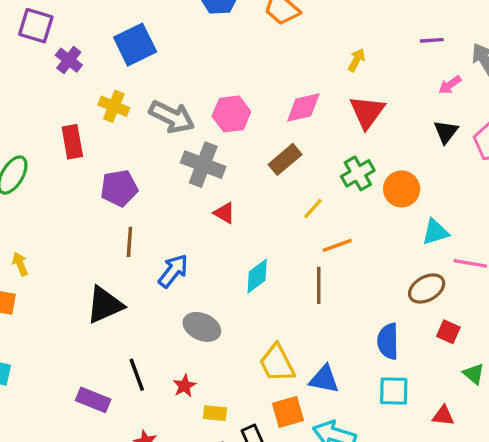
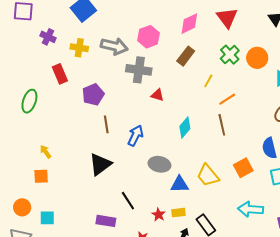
purple cross: (69, 60) -> (48, 37), moved
blue triangle: (324, 379) -> (180, 184), moved
red star: (185, 386) -> (159, 215), moved
orange square: (288, 412) -> (243, 168), moved

